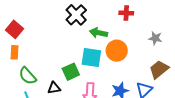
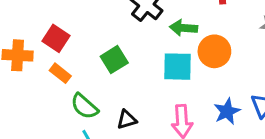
orange rectangle: (15, 52) -> (60, 73), turned -48
green square: (71, 72) -> (114, 60), moved

